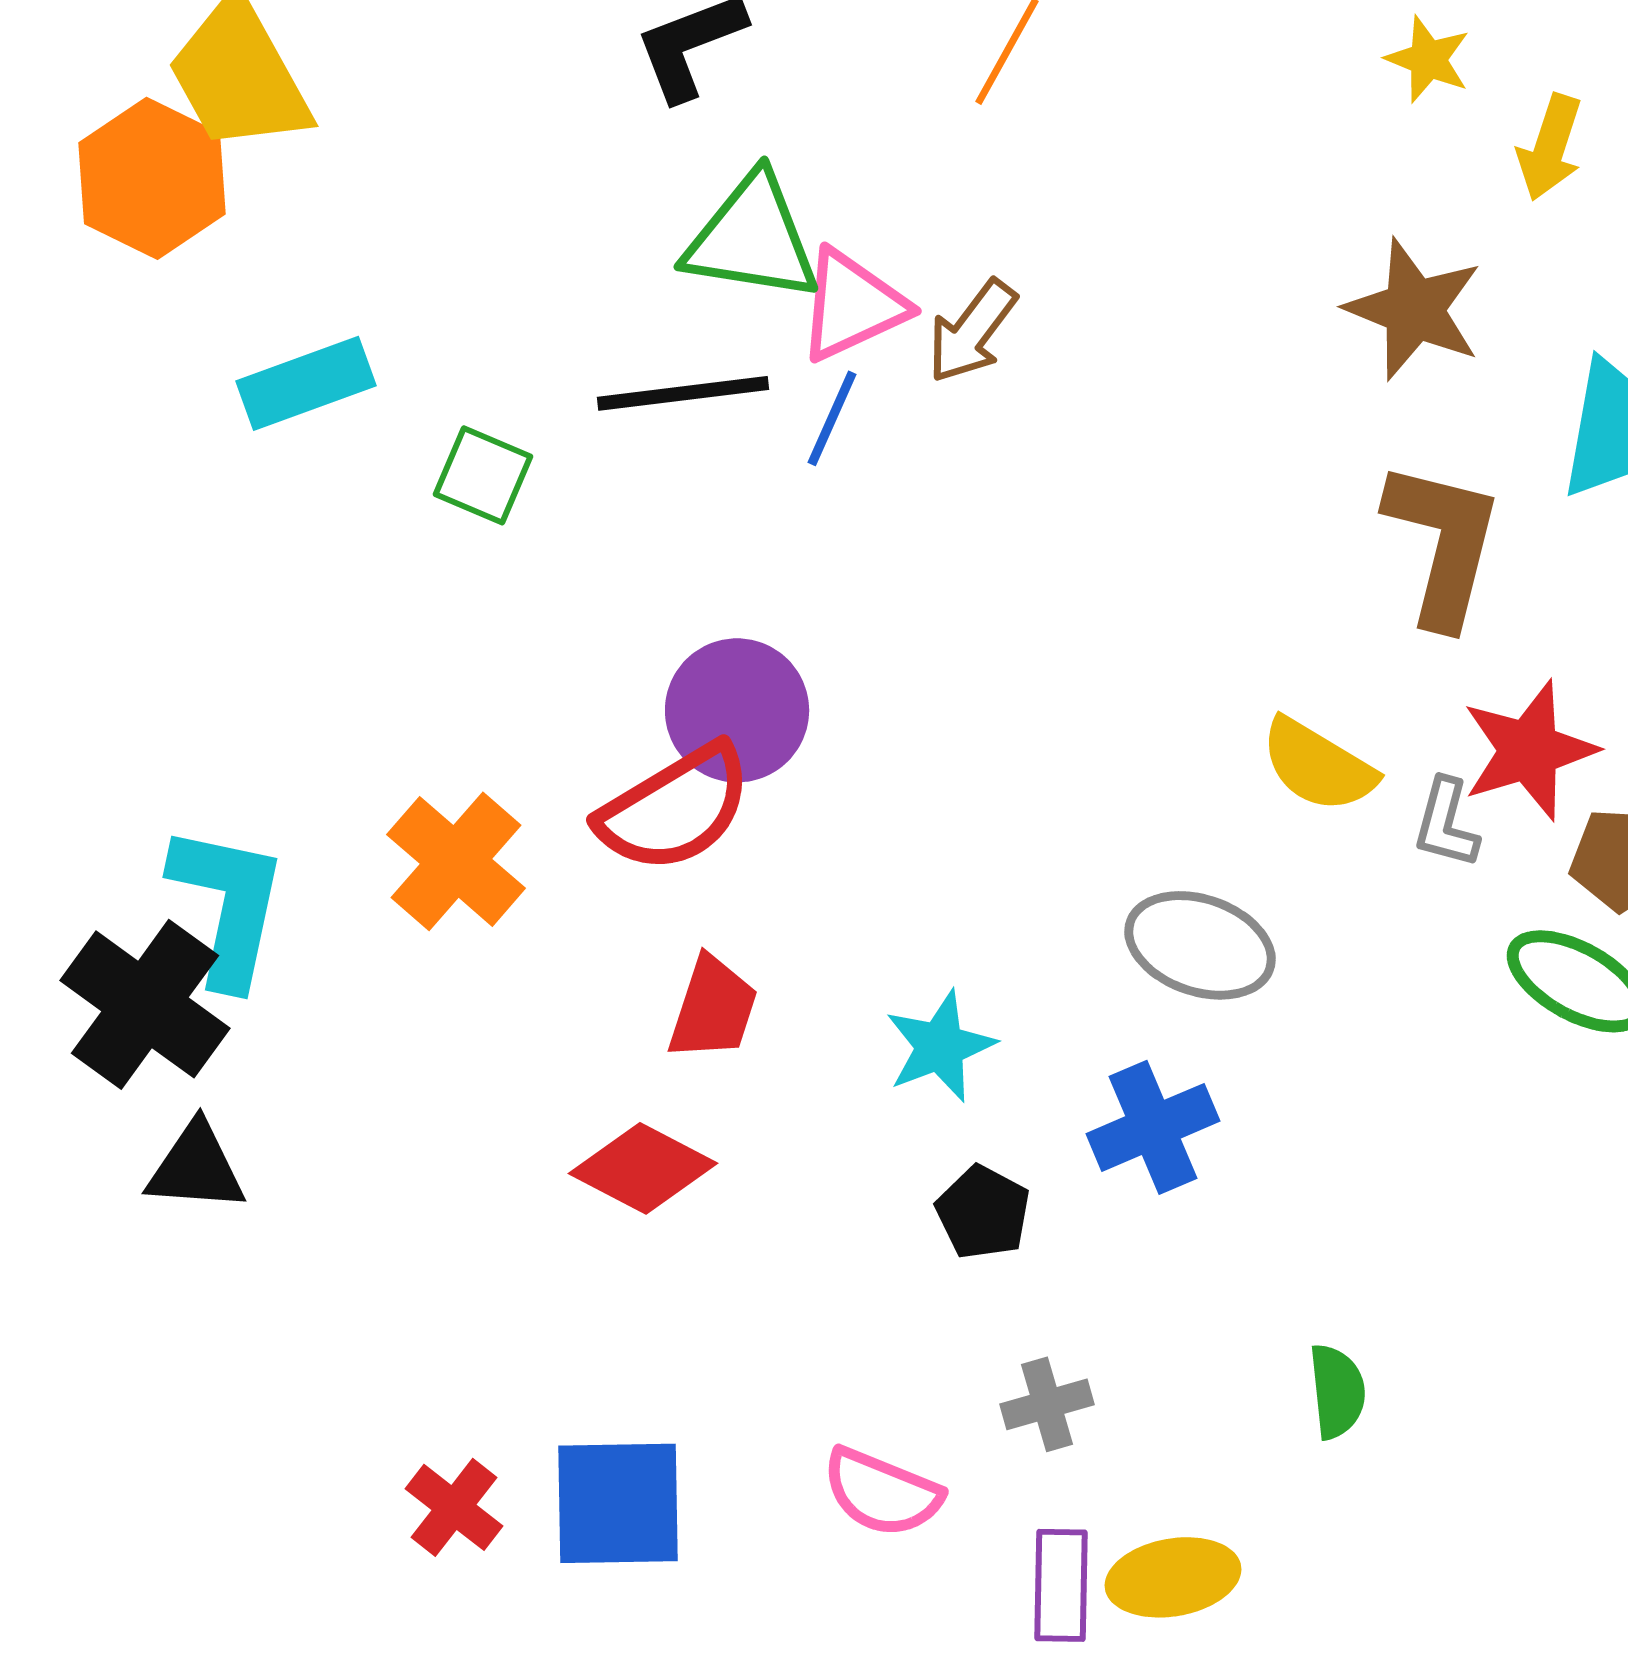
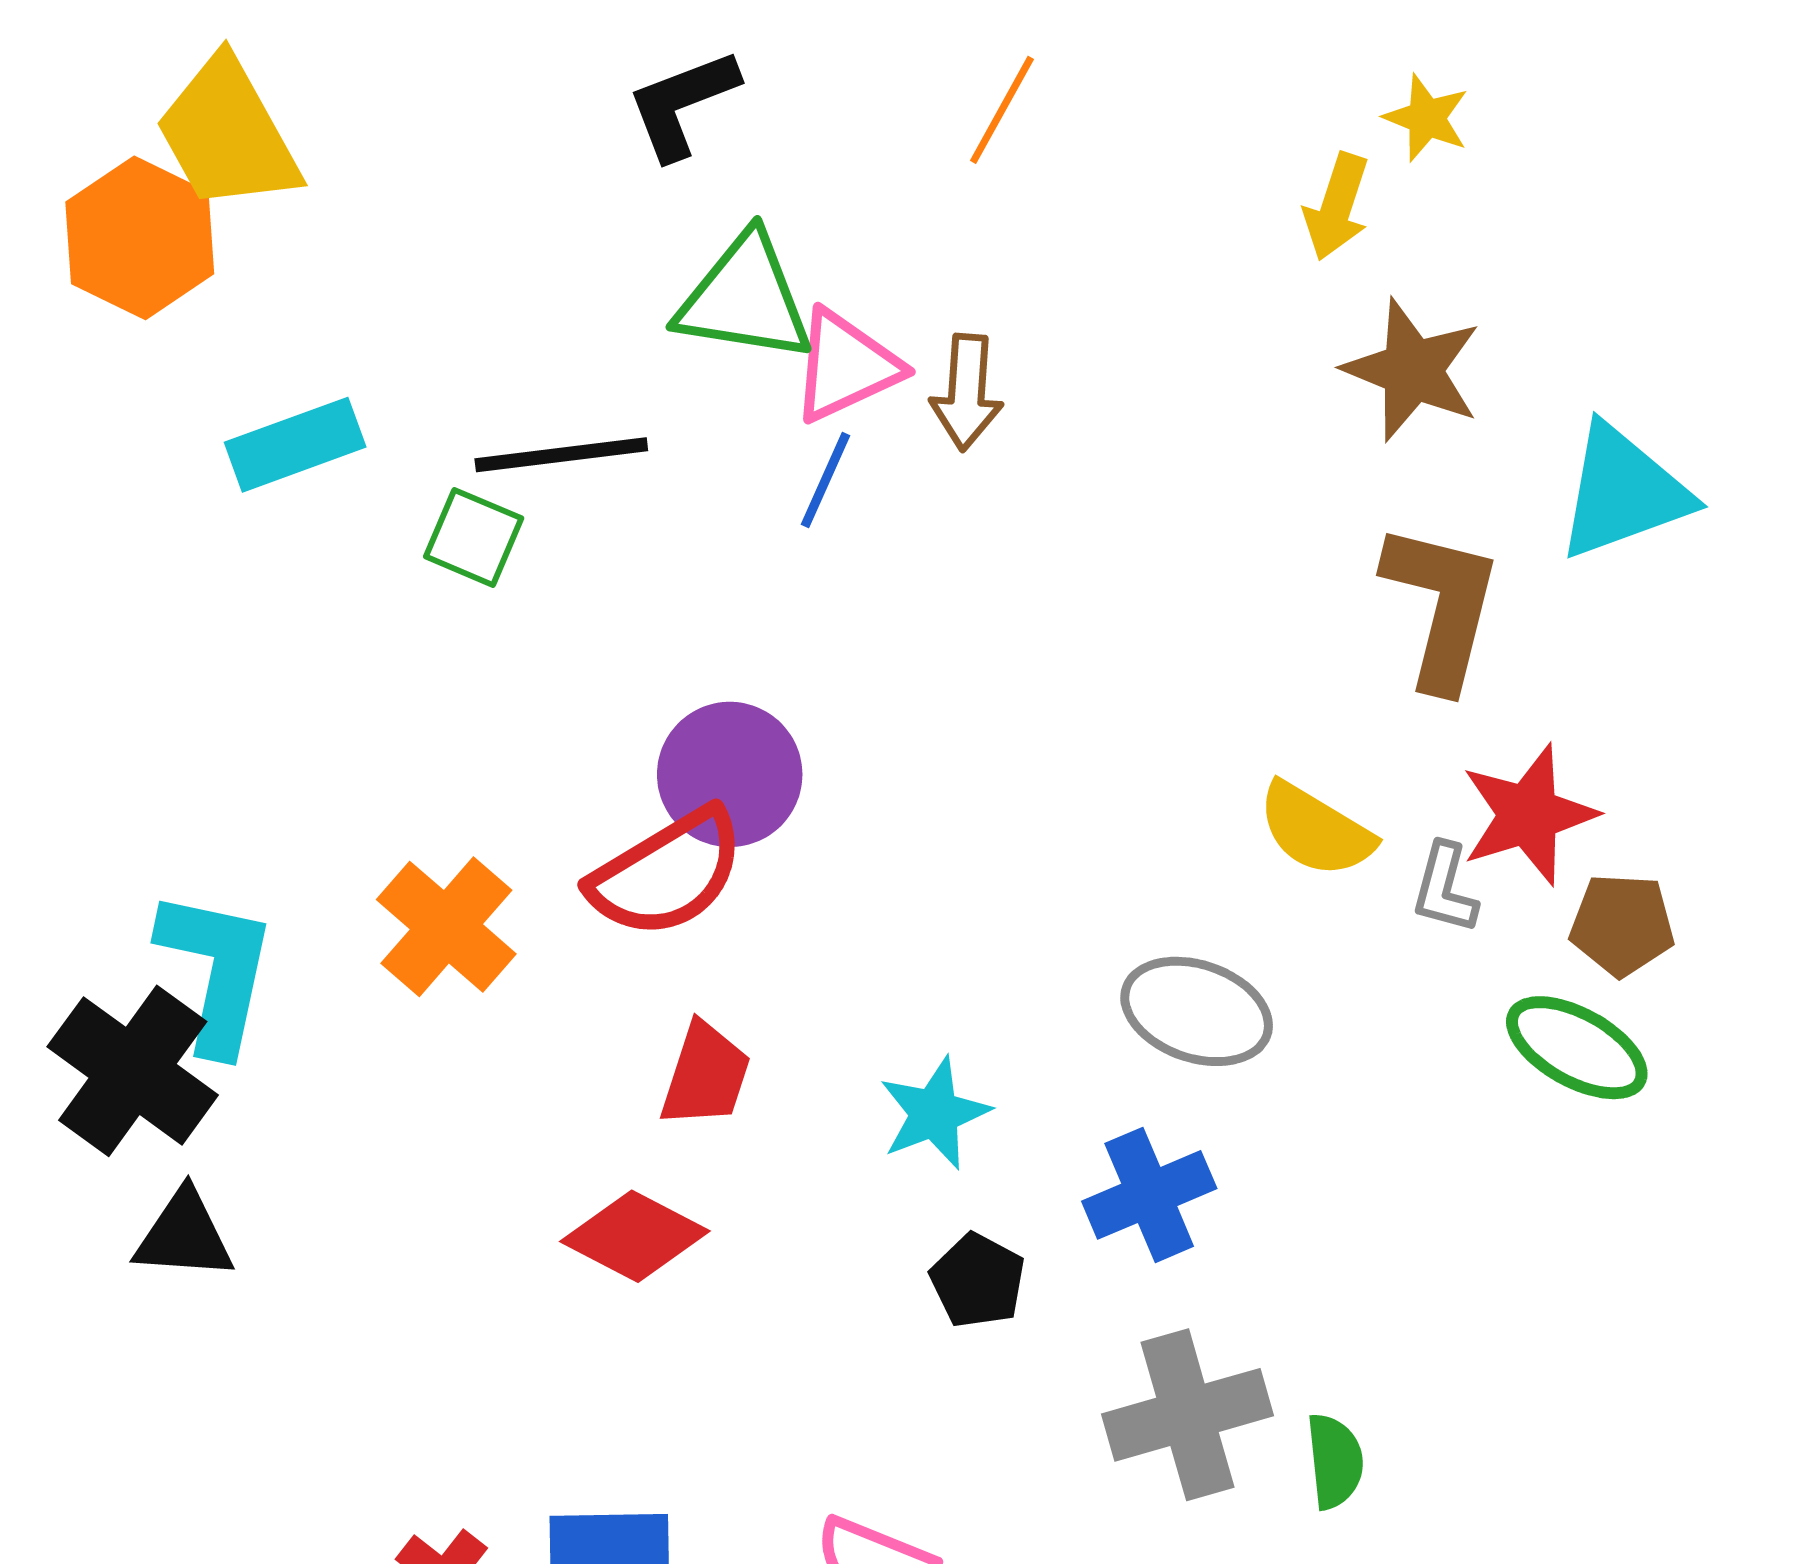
yellow arrow: (1550, 147) -> (1337, 207), moved
brown arrow: (972, 331) -> (967, 392), turned -33
black line: (683, 393) -> (561, 455), moved
gray cross: (1047, 1404) -> (1188, 1415), moved, size x1.8

